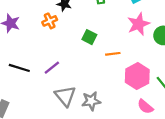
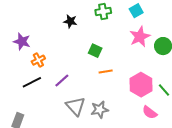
orange cross: (50, 21) -> (38, 60), moved
orange line: (113, 54) -> (106, 71), moved
black line: (19, 68) -> (32, 82), turned -42

